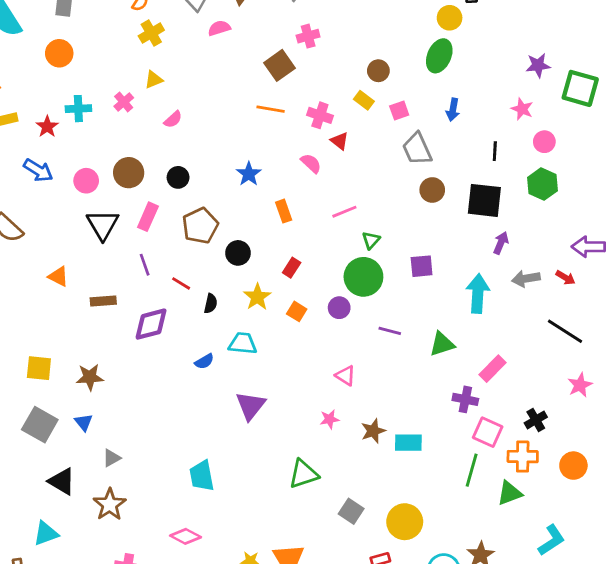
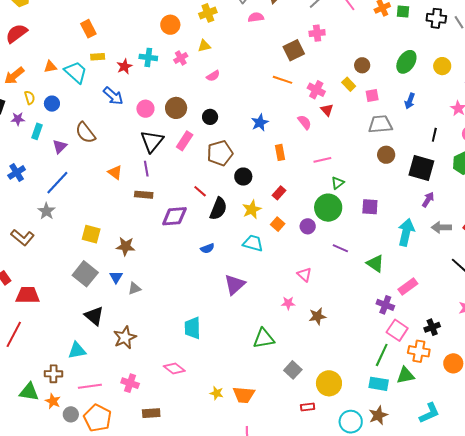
yellow circle: (450, 18) -> (442, 66), moved
orange circle: (59, 53) -> (170, 25), moved
gray trapezoid: (417, 149) -> (380, 124), turned 100
purple line: (145, 265) -> (146, 169), moved
black semicircle: (211, 304) -> (218, 209), size x1.6
cyan trapezoid: (243, 343) -> (253, 243), moved
green triangle: (442, 344) -> (375, 263), turned 42
cyan rectangle: (408, 443) -> (379, 384), moved
gray triangle: (112, 458) -> (134, 288), moved

